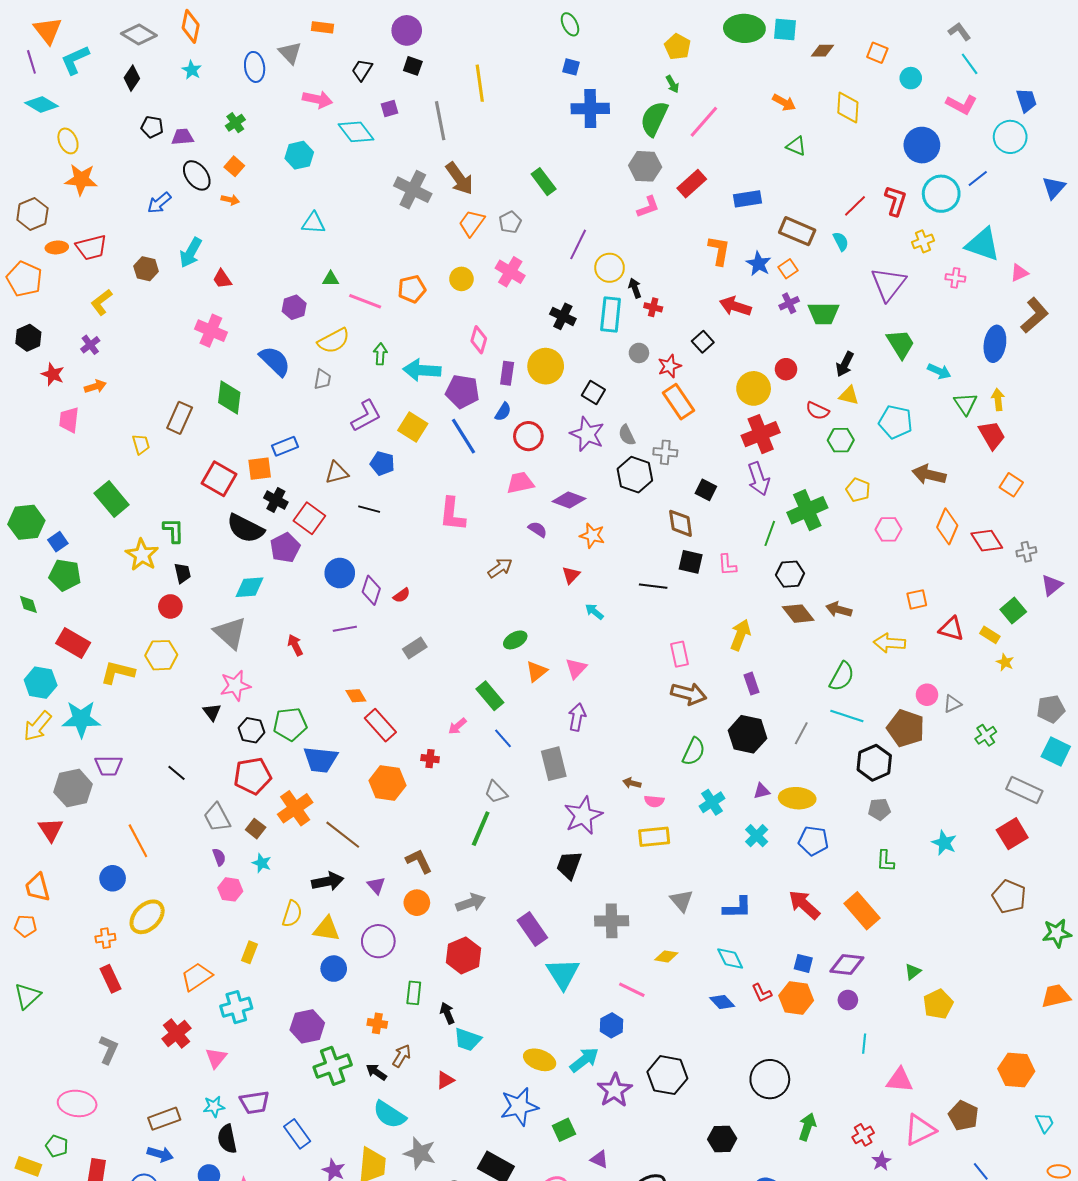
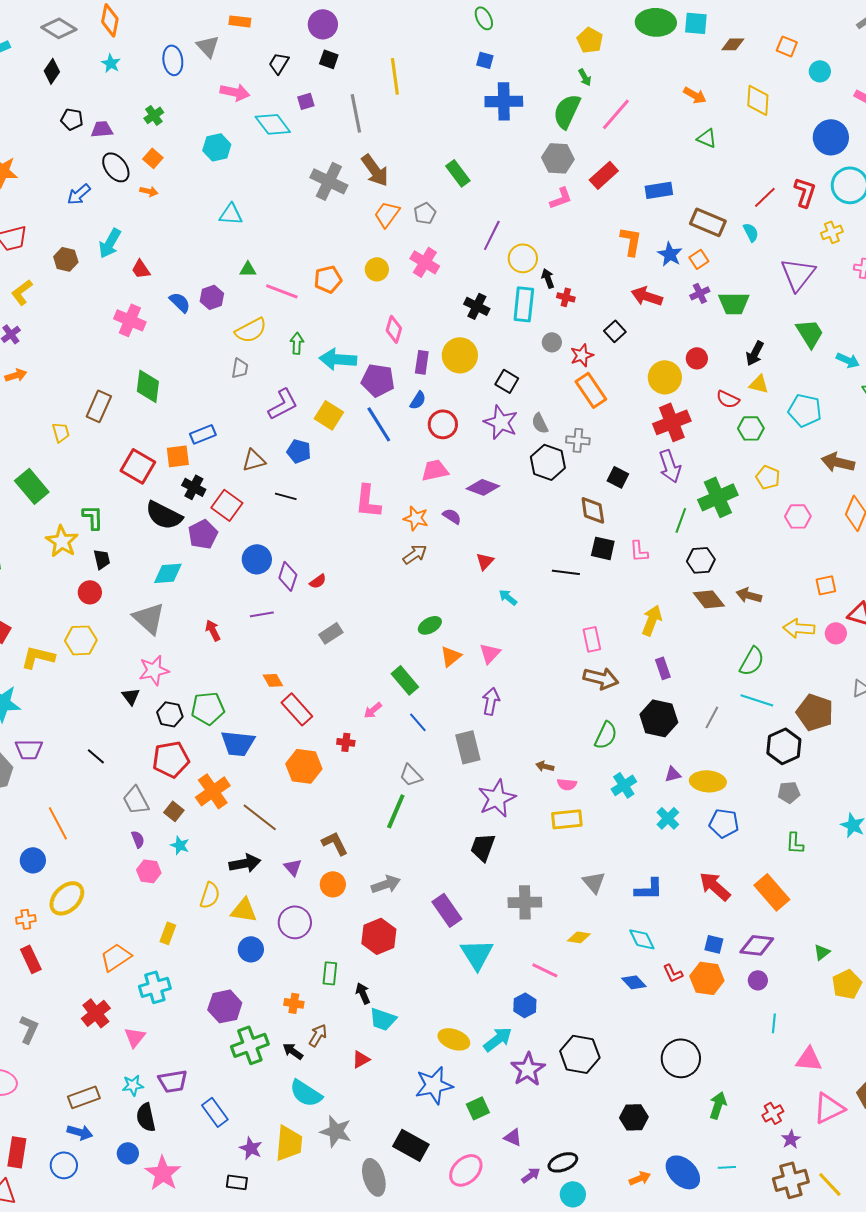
blue semicircle: (275, 361) -> (180, 302), moved, size x0.7
orange star: (592, 535) -> (416, 518), moved
pink circle: (927, 695) -> (836, 633), moved

